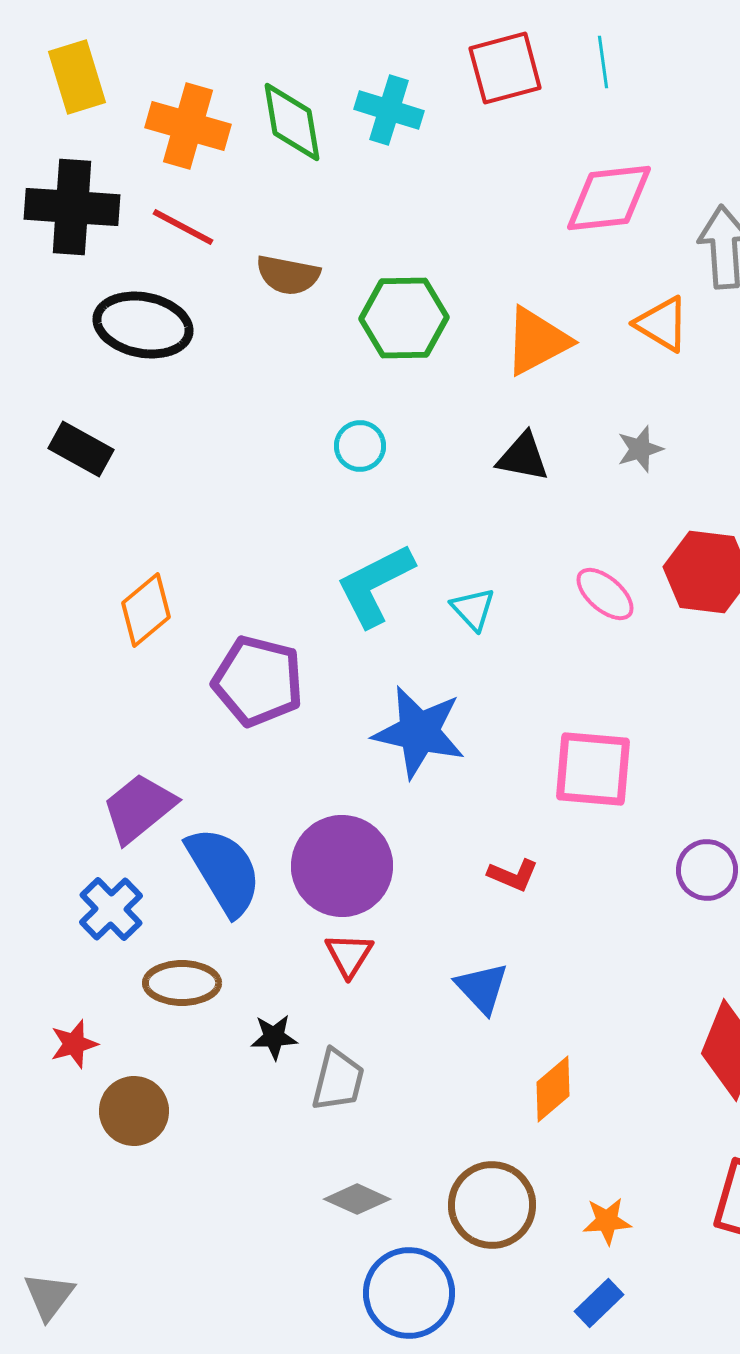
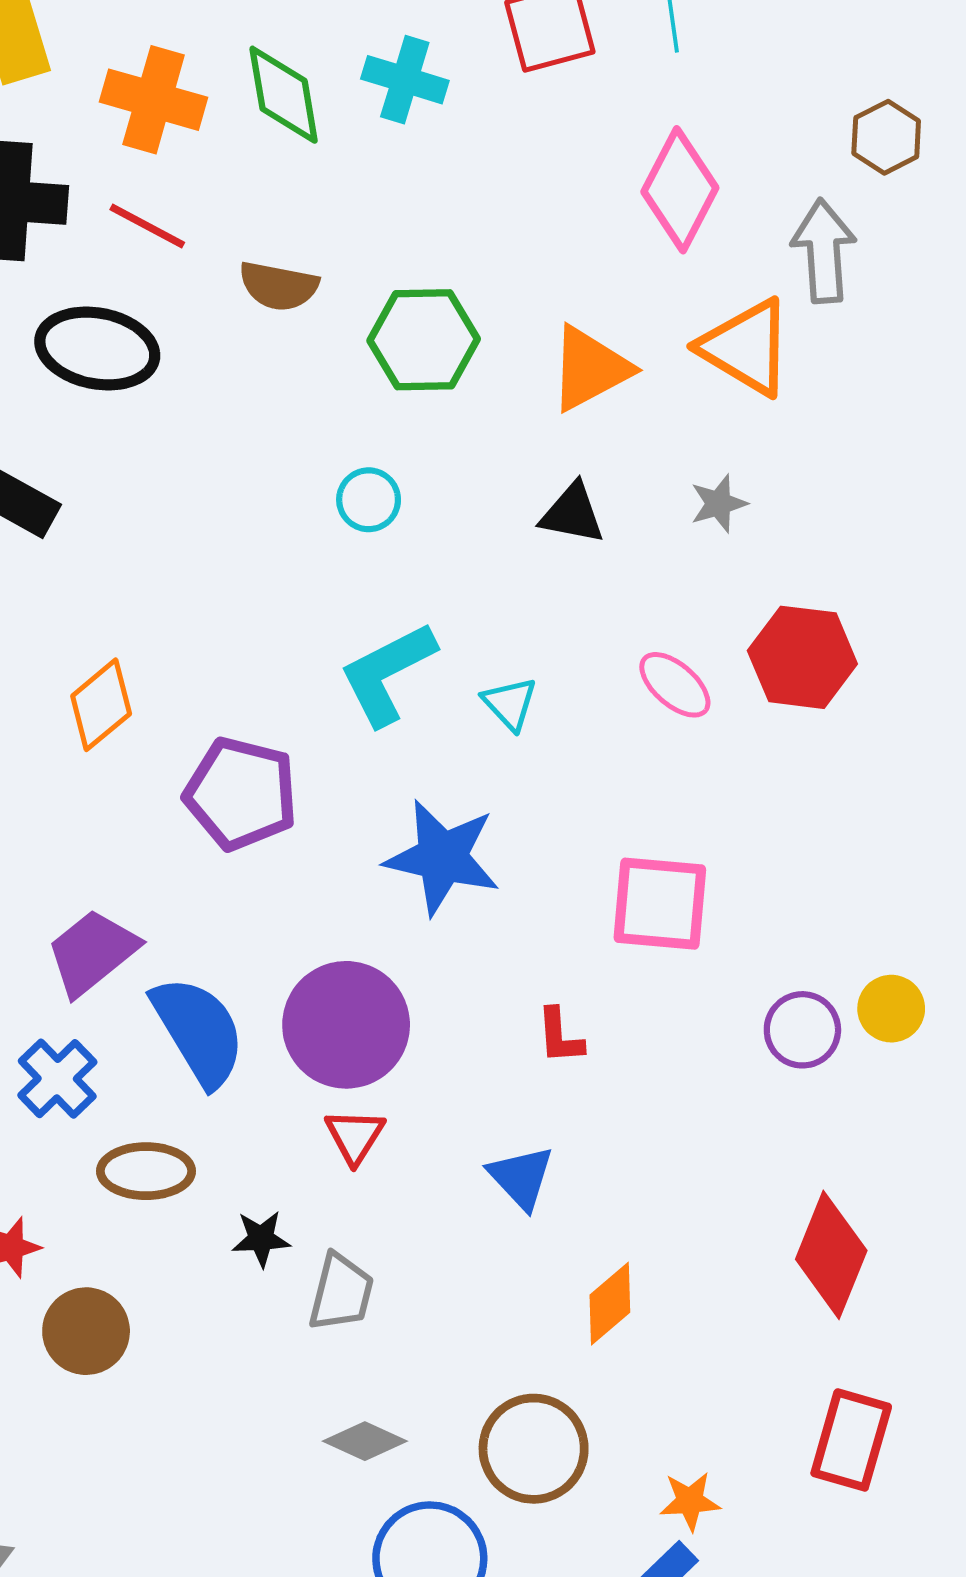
pink diamond: (609, 198) -> (680, 190), turned -56
orange triangle: (662, 324) -> (746, 347), size x1.4
red L-shape: (513, 875) -> (560, 1036), turned 63
orange star: (607, 1221) -> (690, 1501), moved

